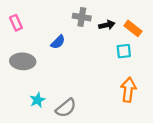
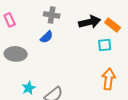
gray cross: (82, 17) -> (52, 15), moved
black arrow: (107, 25) -> (90, 22), size x1.5

